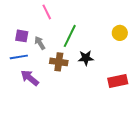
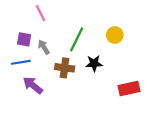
pink line: (47, 12) -> (40, 13), moved
yellow circle: (120, 33) -> (115, 35), moved

